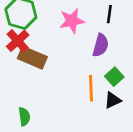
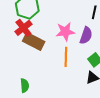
pink star: (72, 21) -> (65, 32), moved
orange line: (91, 88) -> (66, 57), moved

